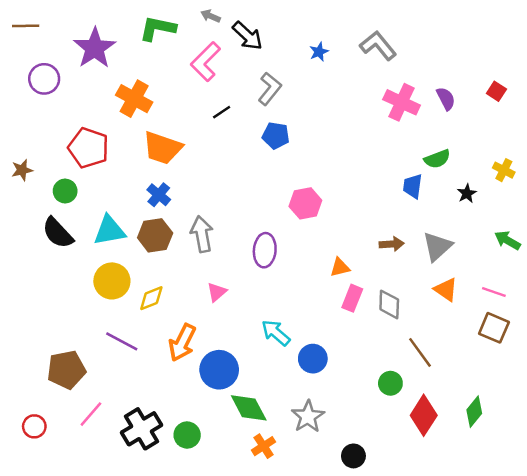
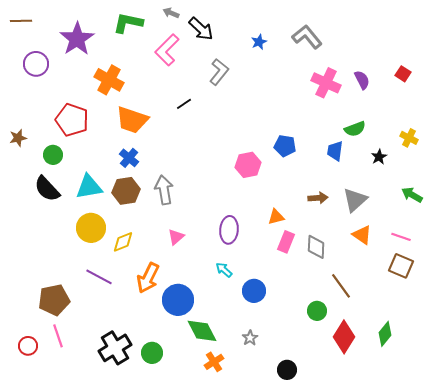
black line: (222, 112) -> (184, 104), moved
blue pentagon: (276, 136) -> (285, 146), moved
purple ellipse: (265, 250) -> (229, 230), moved
cyan arrow: (276, 333) -> (224, 270), size x0.7
pink line: (91, 414) -> (58, 336), moved, turned -60
gray star: (308, 417) -> (250, 338), size x0.6

